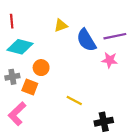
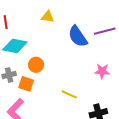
yellow triangle: (61, 25) -> (48, 17), moved, turned 32
pink star: (110, 60) -> (102, 71), moved

